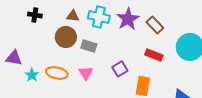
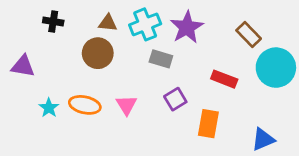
cyan cross: (99, 17) -> (145, 24), turned -35
brown rectangle: (155, 25) -> (249, 34), moved
gray rectangle: (89, 46) -> (161, 59), moved
purple triangle: (14, 58) -> (23, 66), moved

